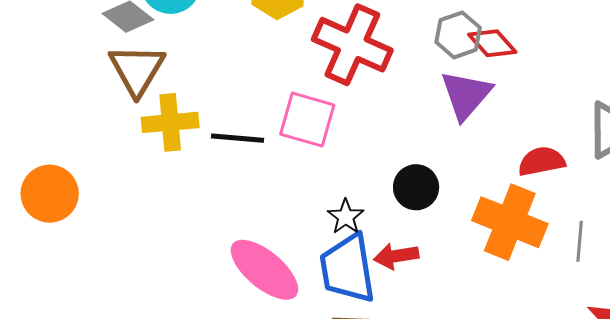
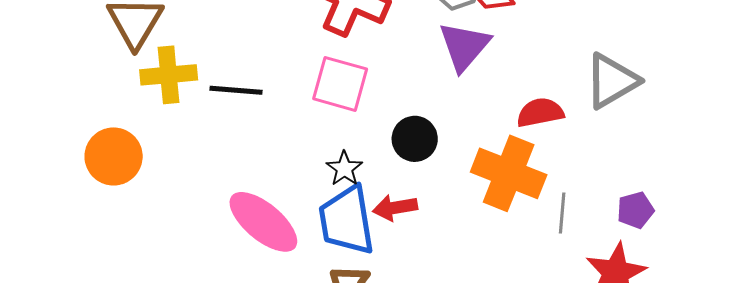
pink square: (307, 120) -> (340, 84), moved
orange circle: (50, 194) -> (114, 156), moved
gray line: (580, 241) -> (562, 213), moved

